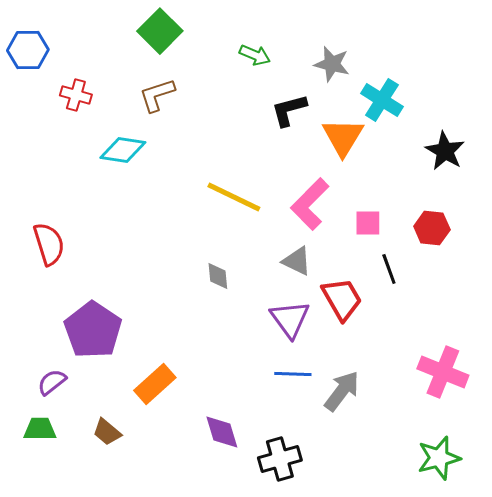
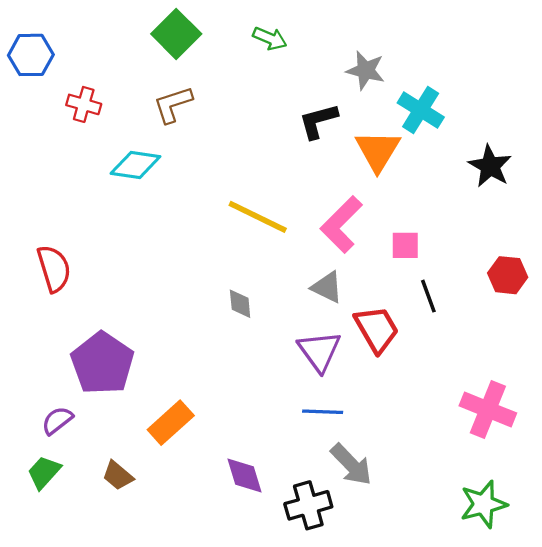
green arrow: (255, 55) -> (270, 38), moved
red hexagon: (432, 228) -> (508, 275), moved
gray arrow: (342, 391) -> (351, 465), moved, turned 99
green trapezoid: (40, 429) -> (44, 472), turned -48

